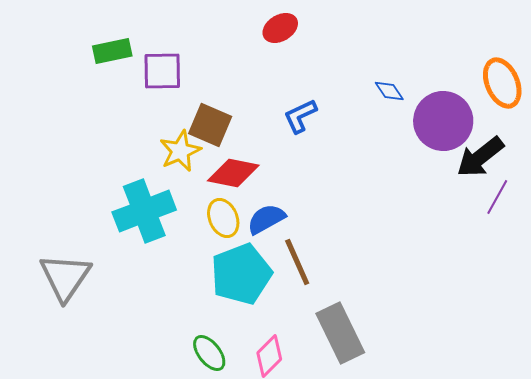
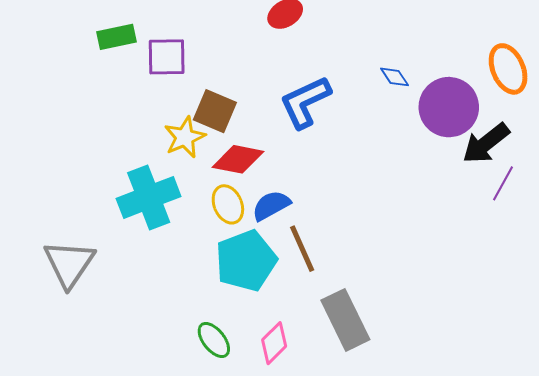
blue L-shape: (300, 116) -> (305, 102), size x1.5

